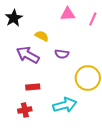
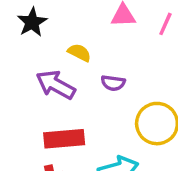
red rectangle: (33, 87) -> (64, 139), size x1.6

